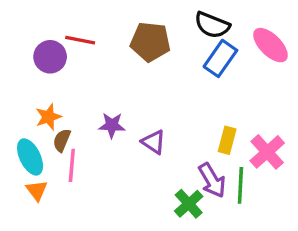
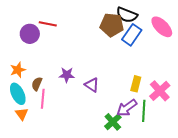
brown pentagon: (150, 42) -> (112, 25), moved
orange star: (48, 117) -> (18, 70), moved
purple arrow: (212, 180) -> (127, 108), turned 85

